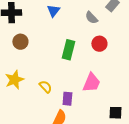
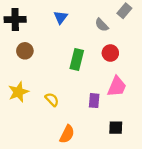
pink trapezoid: (91, 83) -> (117, 87), moved
purple rectangle: (67, 99) -> (94, 101), moved
black square: (115, 113) -> (116, 128), moved

